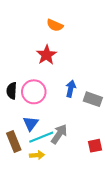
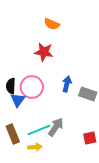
red star: (46, 55) -> (44, 52), turned -30
blue triangle: (31, 123) -> (18, 100), moved

